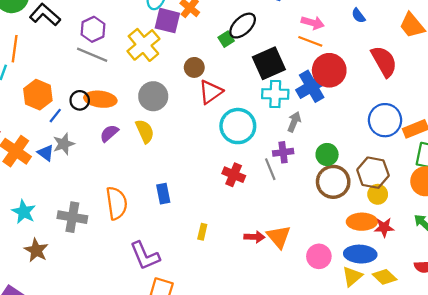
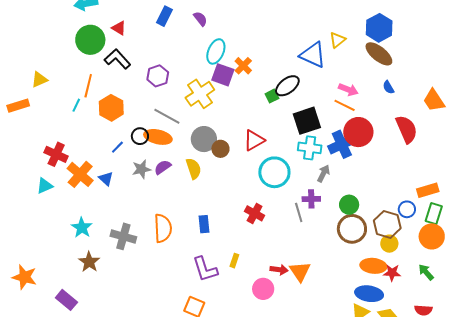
gray line: (92, 55) -> (167, 116), moved
brown circle: (194, 67) -> (220, 149), moved
orange hexagon: (38, 95) -> (111, 108), moved
blue circle: (385, 120) -> (407, 209), moved, size x0.6
gray star: (64, 144) -> (141, 169), moved
red cross: (234, 175) -> (255, 213), moved
purple L-shape: (145, 256) -> (205, 269), moved
pink circle: (319, 256) -> (263, 289), moved

